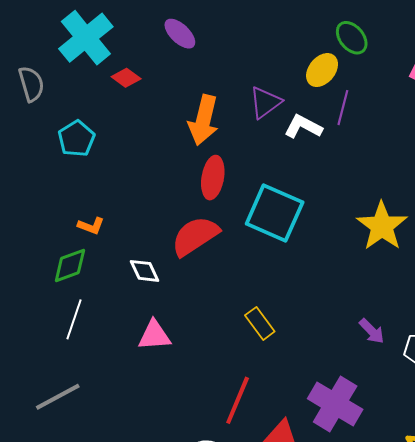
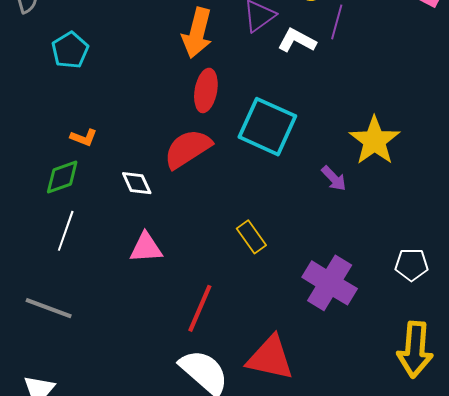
purple arrow: (372, 331) -> (334, 178), moved
gray line: (58, 397) -> (49, 308), turned 48
red line: (238, 400) -> (200, 308), moved
purple cross: (335, 404) -> (330, 283), moved

